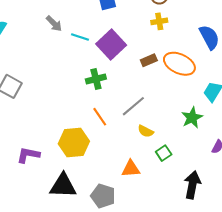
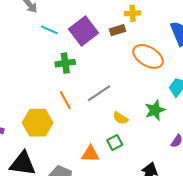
cyan line: (80, 37) -> (49, 30), moved
brown rectangle: (149, 60) -> (117, 30), moved
yellow semicircle: (146, 131) -> (120, 118), moved
green square: (164, 153) -> (115, 142), moved

